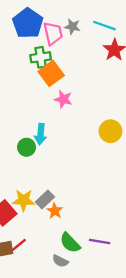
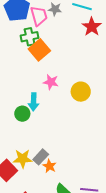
pink star: (63, 99) -> (51, 82), moved
yellow circle: (110, 131) -> (81, 92), moved

